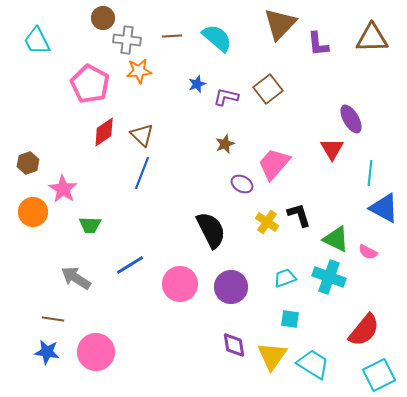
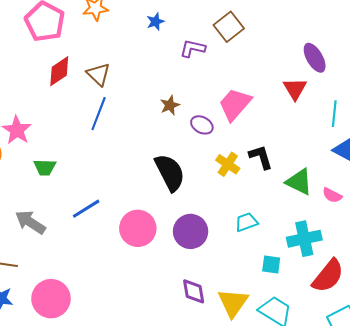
purple L-shape: (226, 97) -> (193, 48), moved
brown star: (225, 144) -> (170, 105), moved
cyan cross: (329, 277) -> (304, 239), moved, turned -32
cyan square: (290, 319) -> (271, 265), moved

